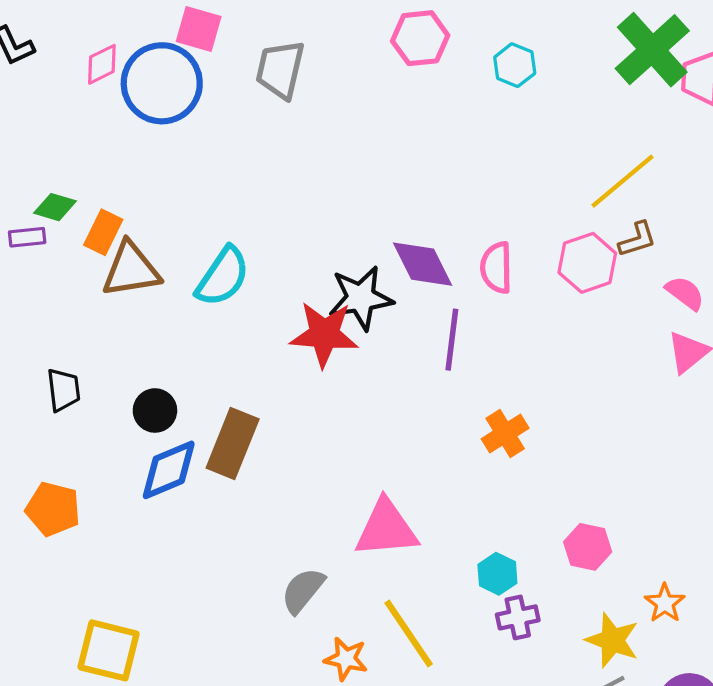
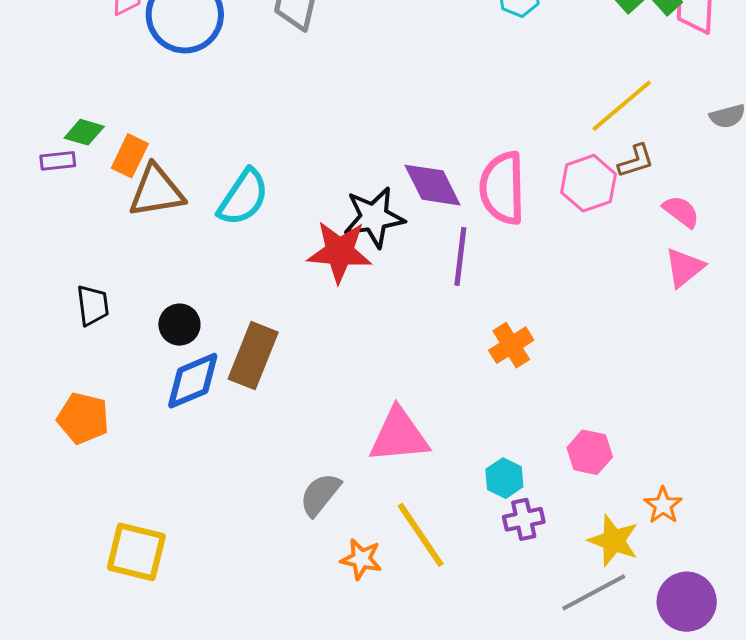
pink semicircle: (496, 268) -> (502, 188), size x1.5

